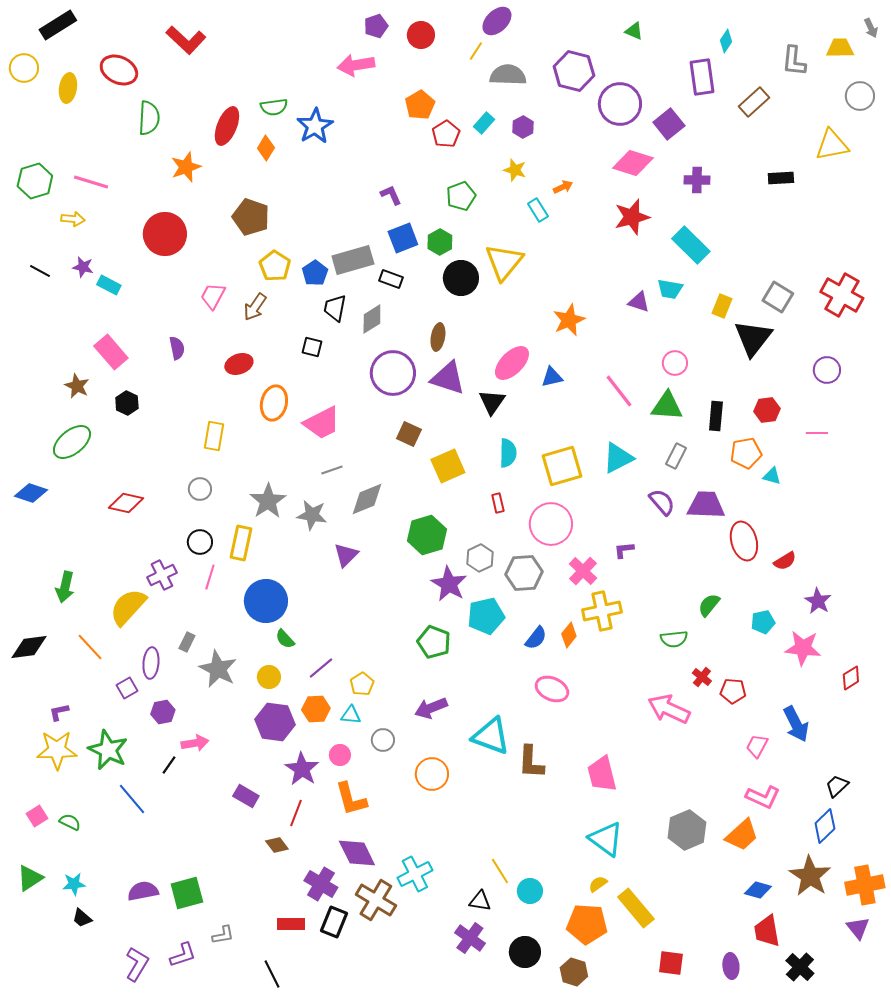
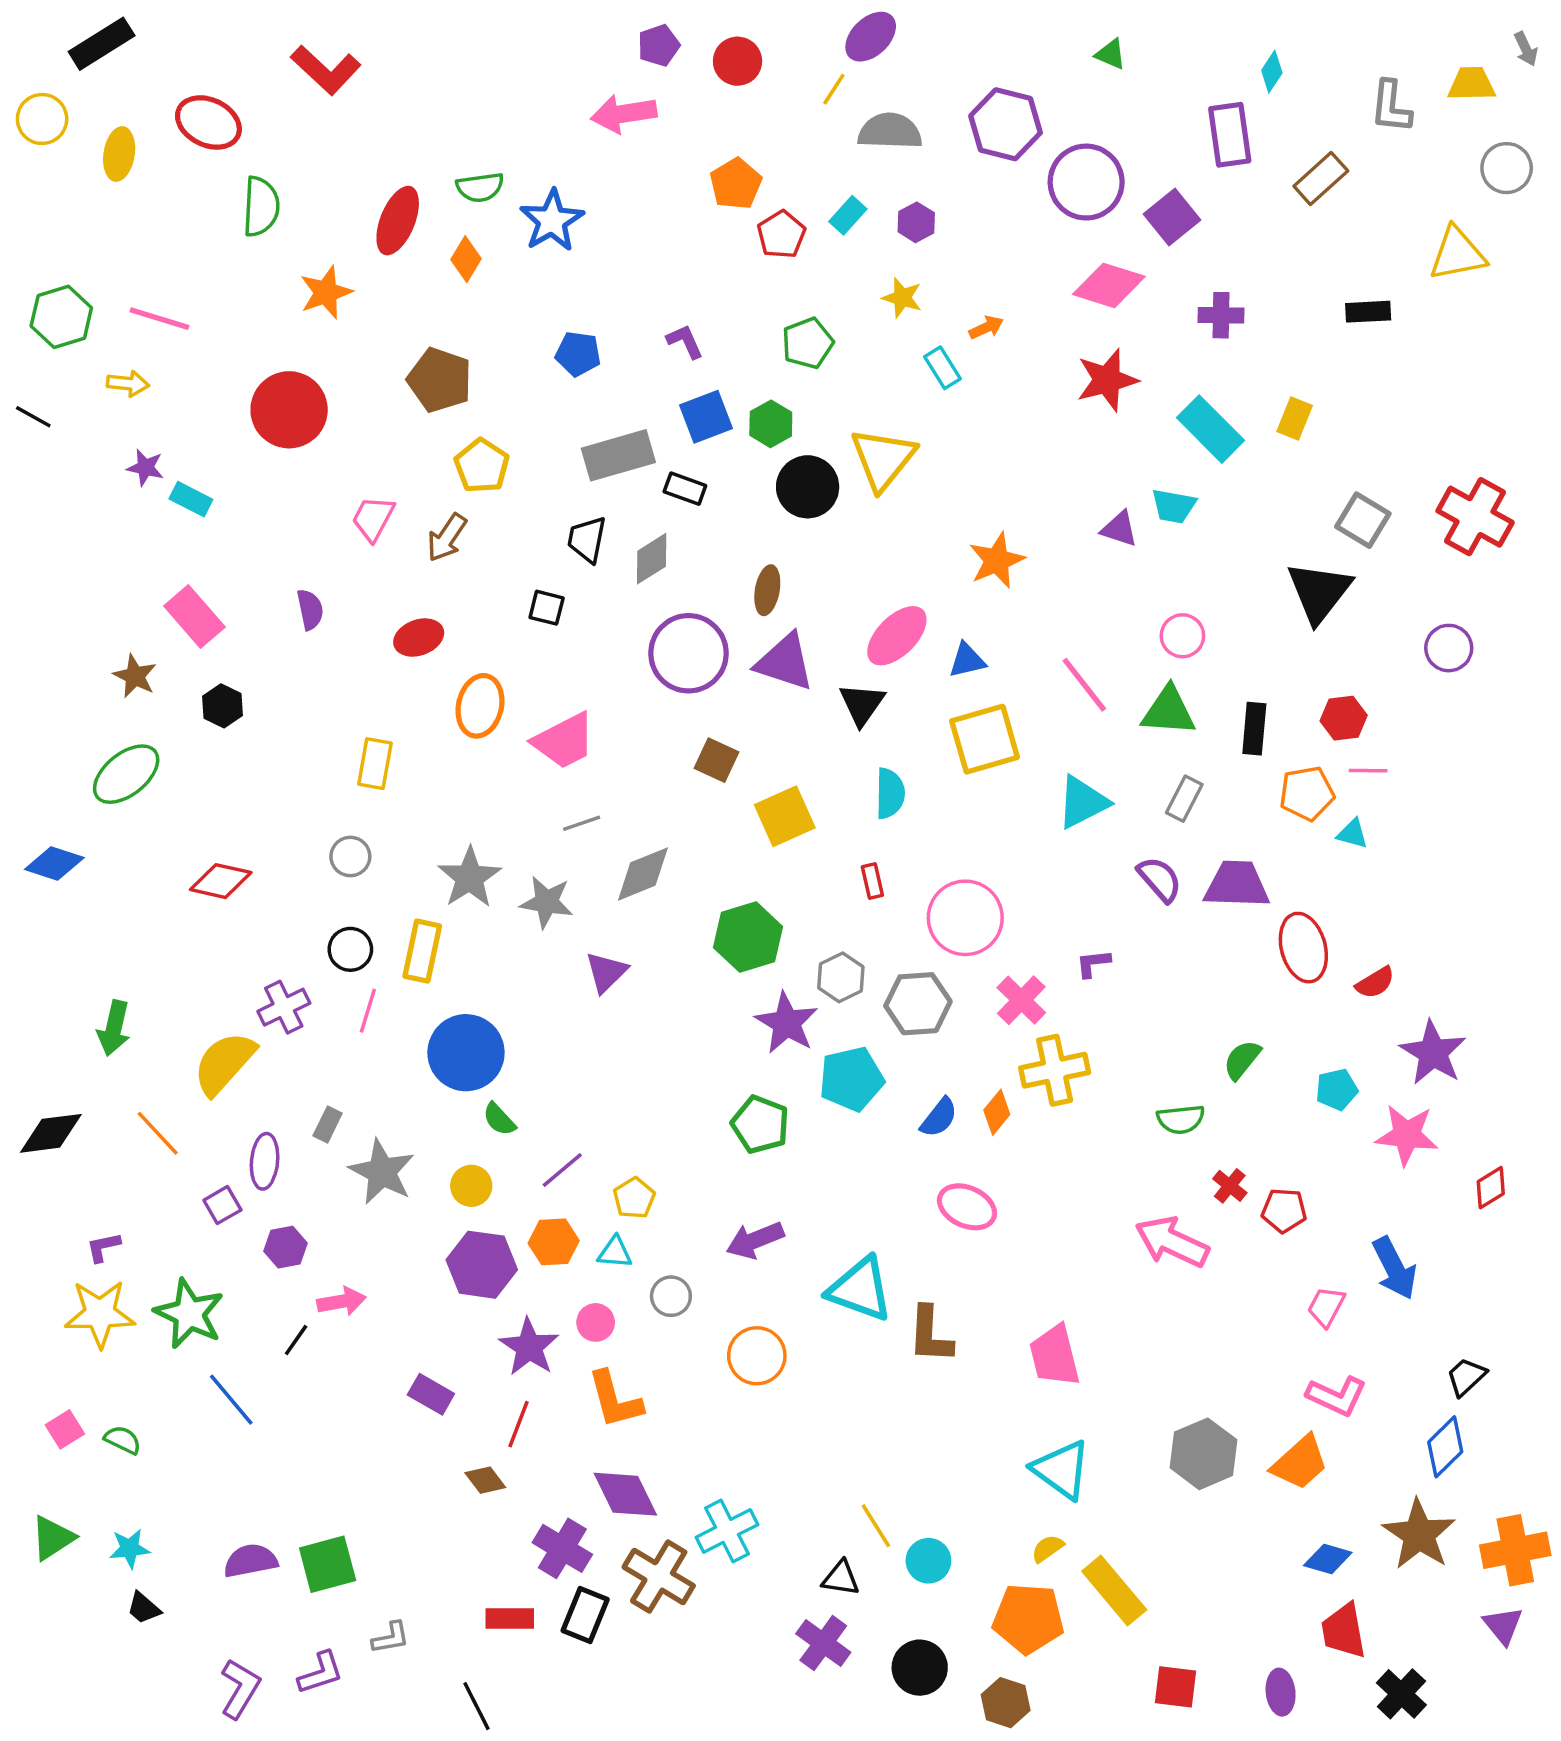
black line: (40, 271) -> (33, 417), moved
blue pentagon: (315, 273) -> (578, 354), moved, turned -30
yellow rectangle: (722, 306) -> (1295, 419), moved
pink line: (817, 433) -> (1368, 771), moved
yellow square: (562, 466) -> (985, 739), moved
purple star: (818, 601) -> (1433, 1053), size x1.4

